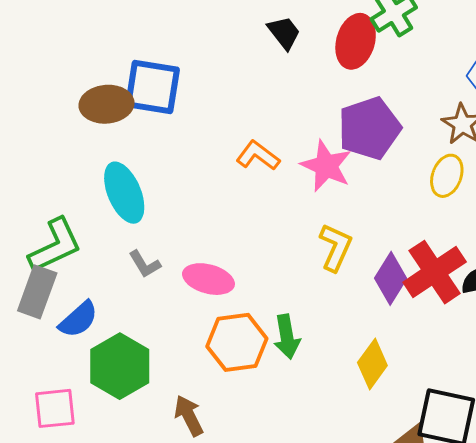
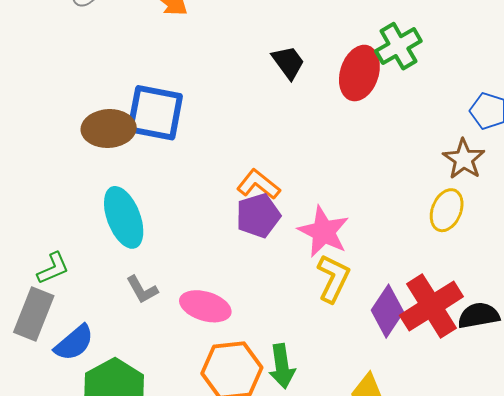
purple pentagon: (369, 128) -> (258, 216), moved, size x0.7
pink star: (326, 166) -> (324, 232), moved
green L-shape: (55, 246) -> (53, 268), size x0.6

